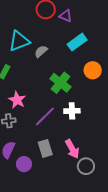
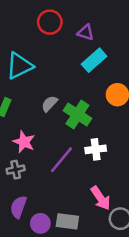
purple triangle: (66, 16) -> (86, 32), moved
gray semicircle: (41, 51) -> (49, 104), moved
gray rectangle: (45, 148) -> (67, 221), moved, turned -60

